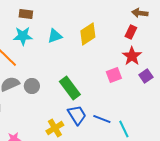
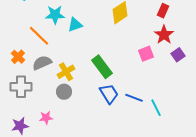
cyan triangle: (55, 36) -> (75, 25), moved
gray circle: (32, 86) -> (64, 92), moved
yellow cross: (55, 128) -> (66, 72), moved

